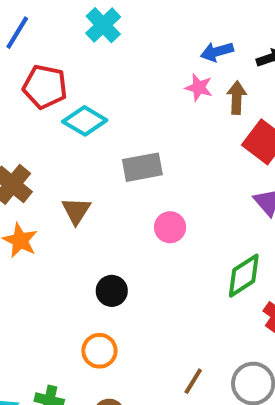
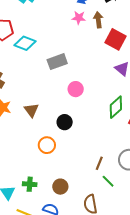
brown triangle: (76, 211) -> (31, 110), moved
black circle: (112, 291) -> (65, 122), moved
orange circle: (99, 351) -> (47, 145), moved

